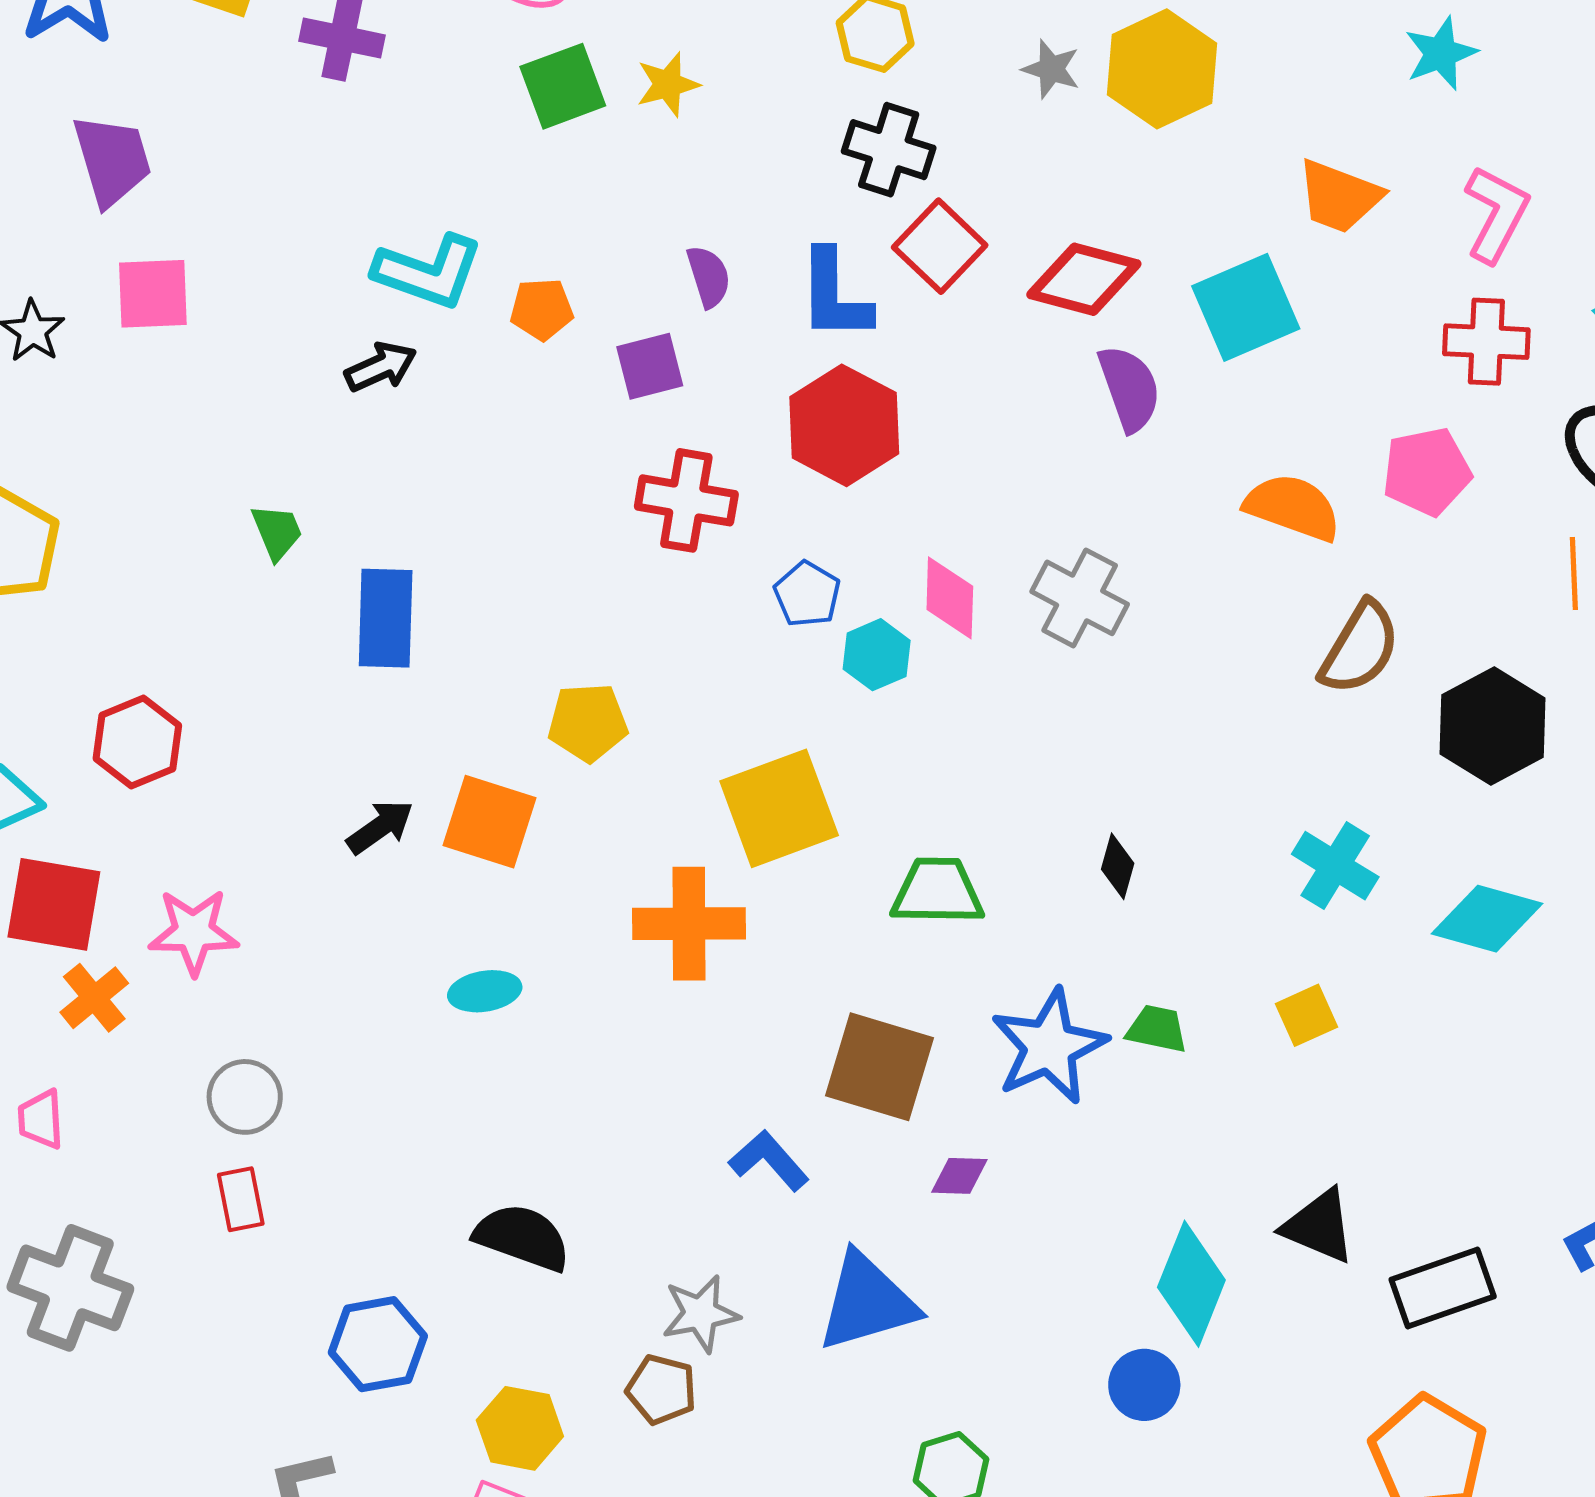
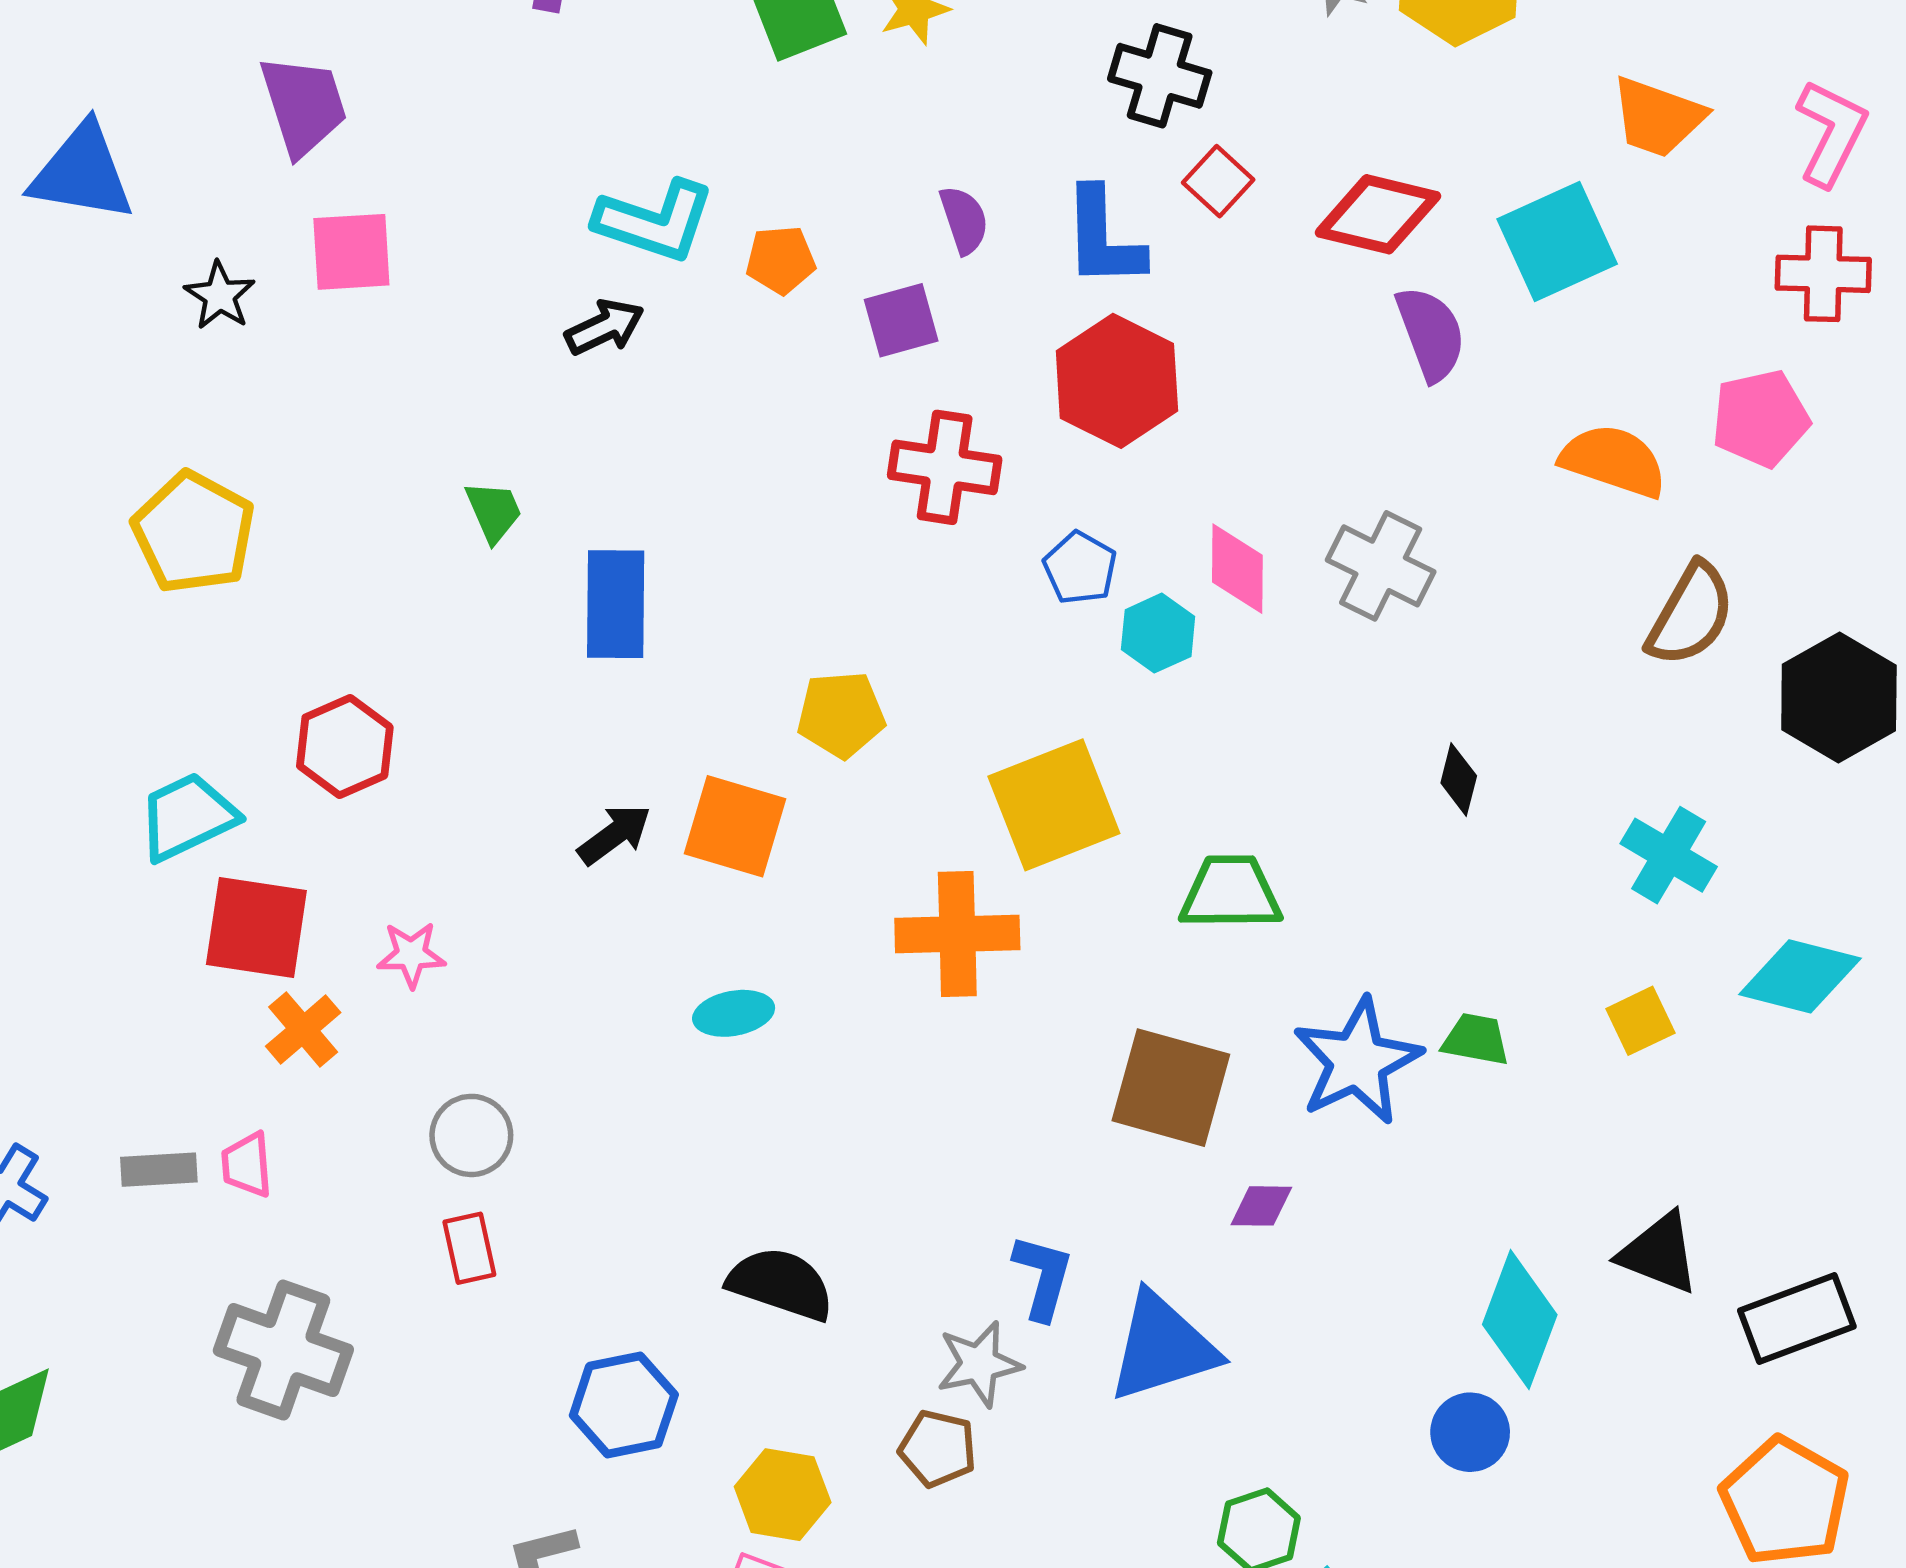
red square: (940, 246) -> (1218, 181), size x0.7
black diamond: (1118, 866) -> (1459, 779), moved
cyan diamond: (1487, 919) -> (1800, 976), moved
pink star: (194, 932) -> (411, 955), size x0.7
blue L-shape: (769, 1161) -> (1043, 1277), moved, turned 58

